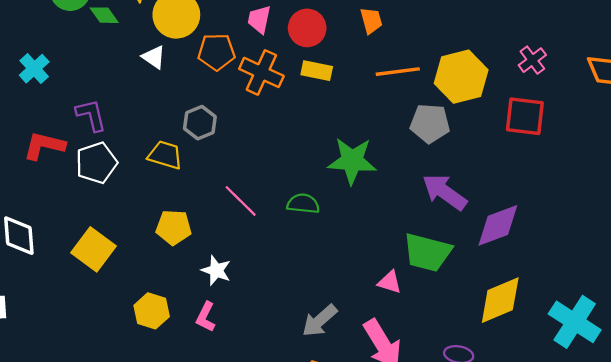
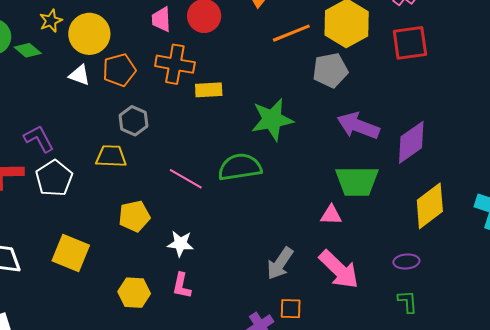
orange pentagon: (216, 52) -> (119, 70), moved
yellow rectangle: (317, 71) -> (209, 90), moved
green semicircle: (303, 204) -> (240, 167), size x1.5

